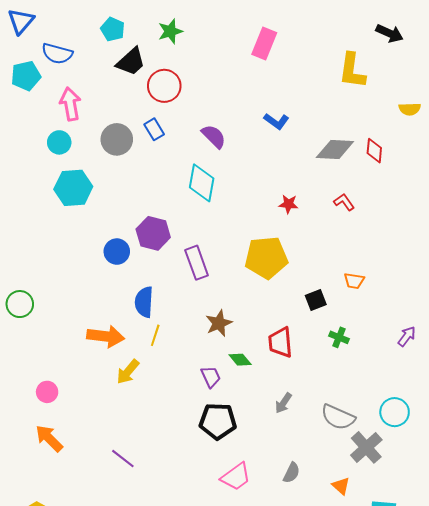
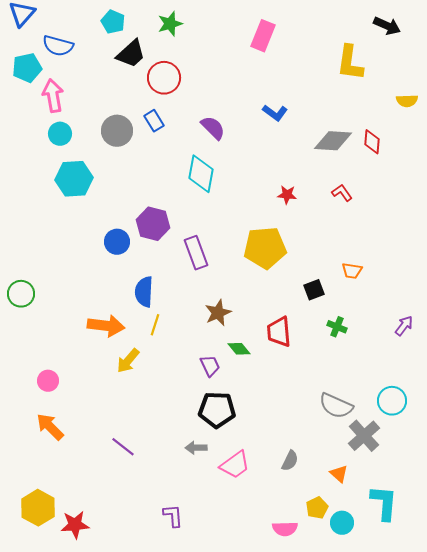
pink arrow: (70, 104) -> (53, 96), moved
gray arrow: (283, 403) -> (196, 448), moved, turned 55

